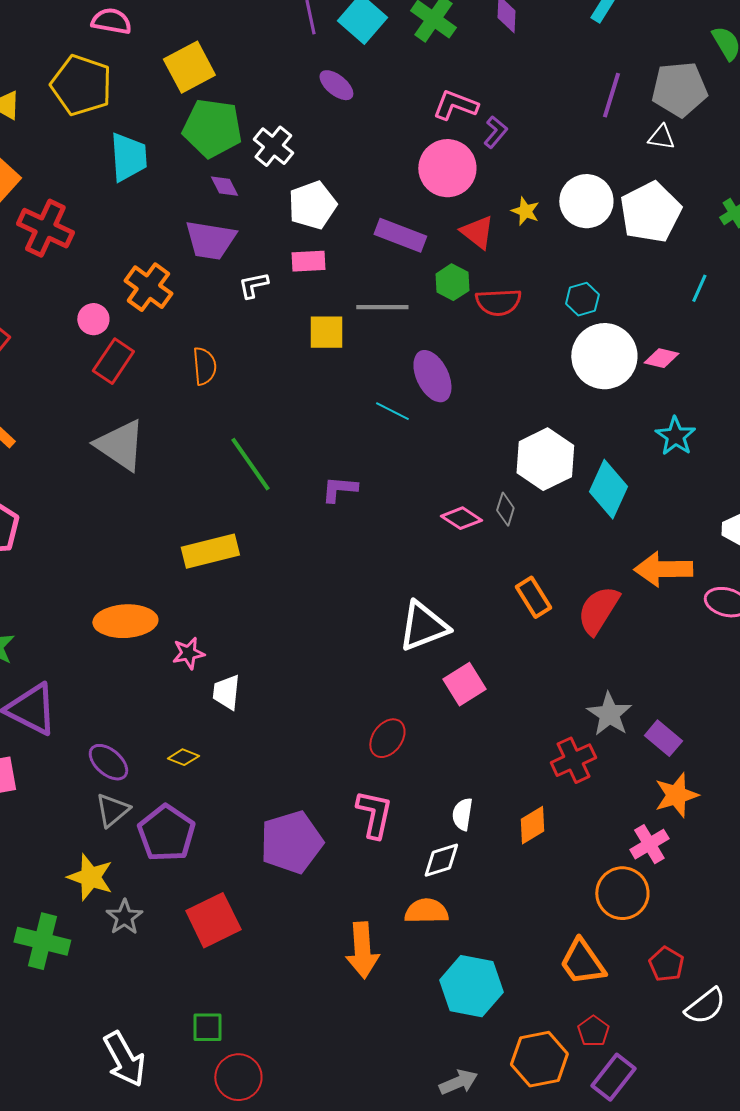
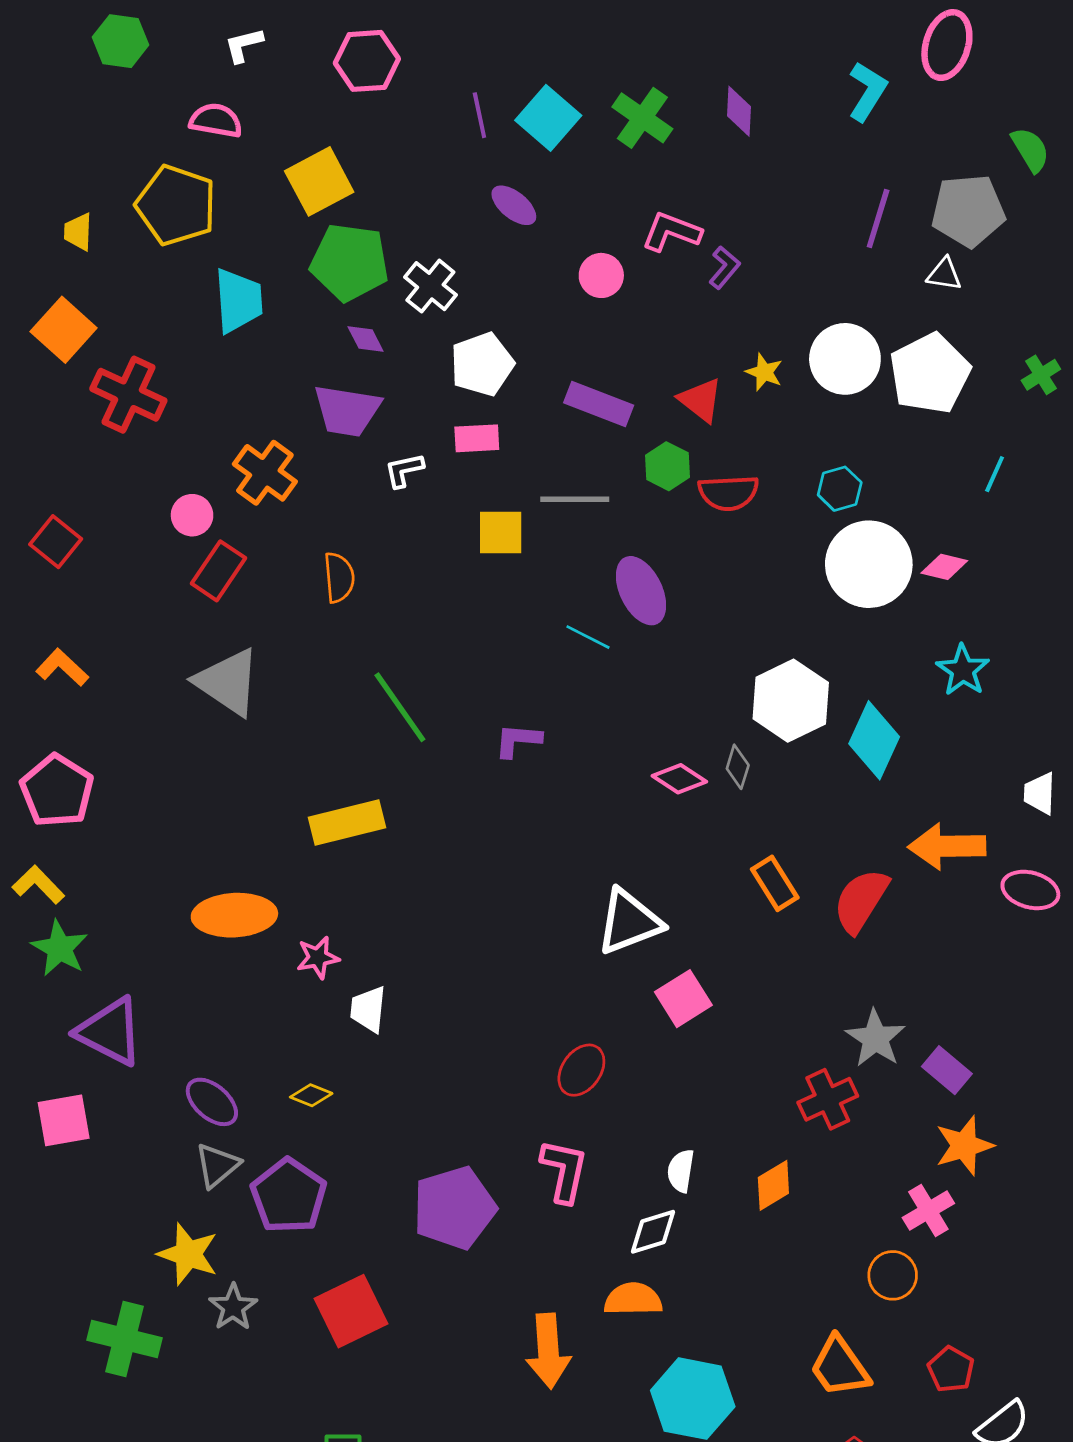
pink circle: (447, 168) -> (601, 275), moved, size x0.6
orange circle: (622, 893) -> (893, 1275), size x0.7

